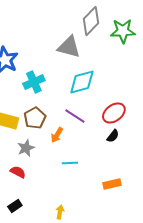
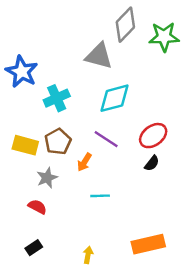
orange rectangle: (112, 184) -> (148, 244), moved, size x1.5

